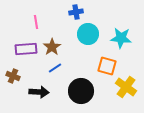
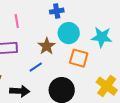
brown star: (52, 47) -> (47, 46), moved
orange square: (107, 66) -> (79, 58), moved

